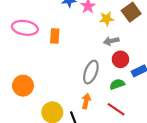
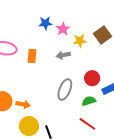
gray arrow: (111, 41) -> (63, 55), moved
orange arrow: (86, 101) -> (23, 104), moved, turned 88

